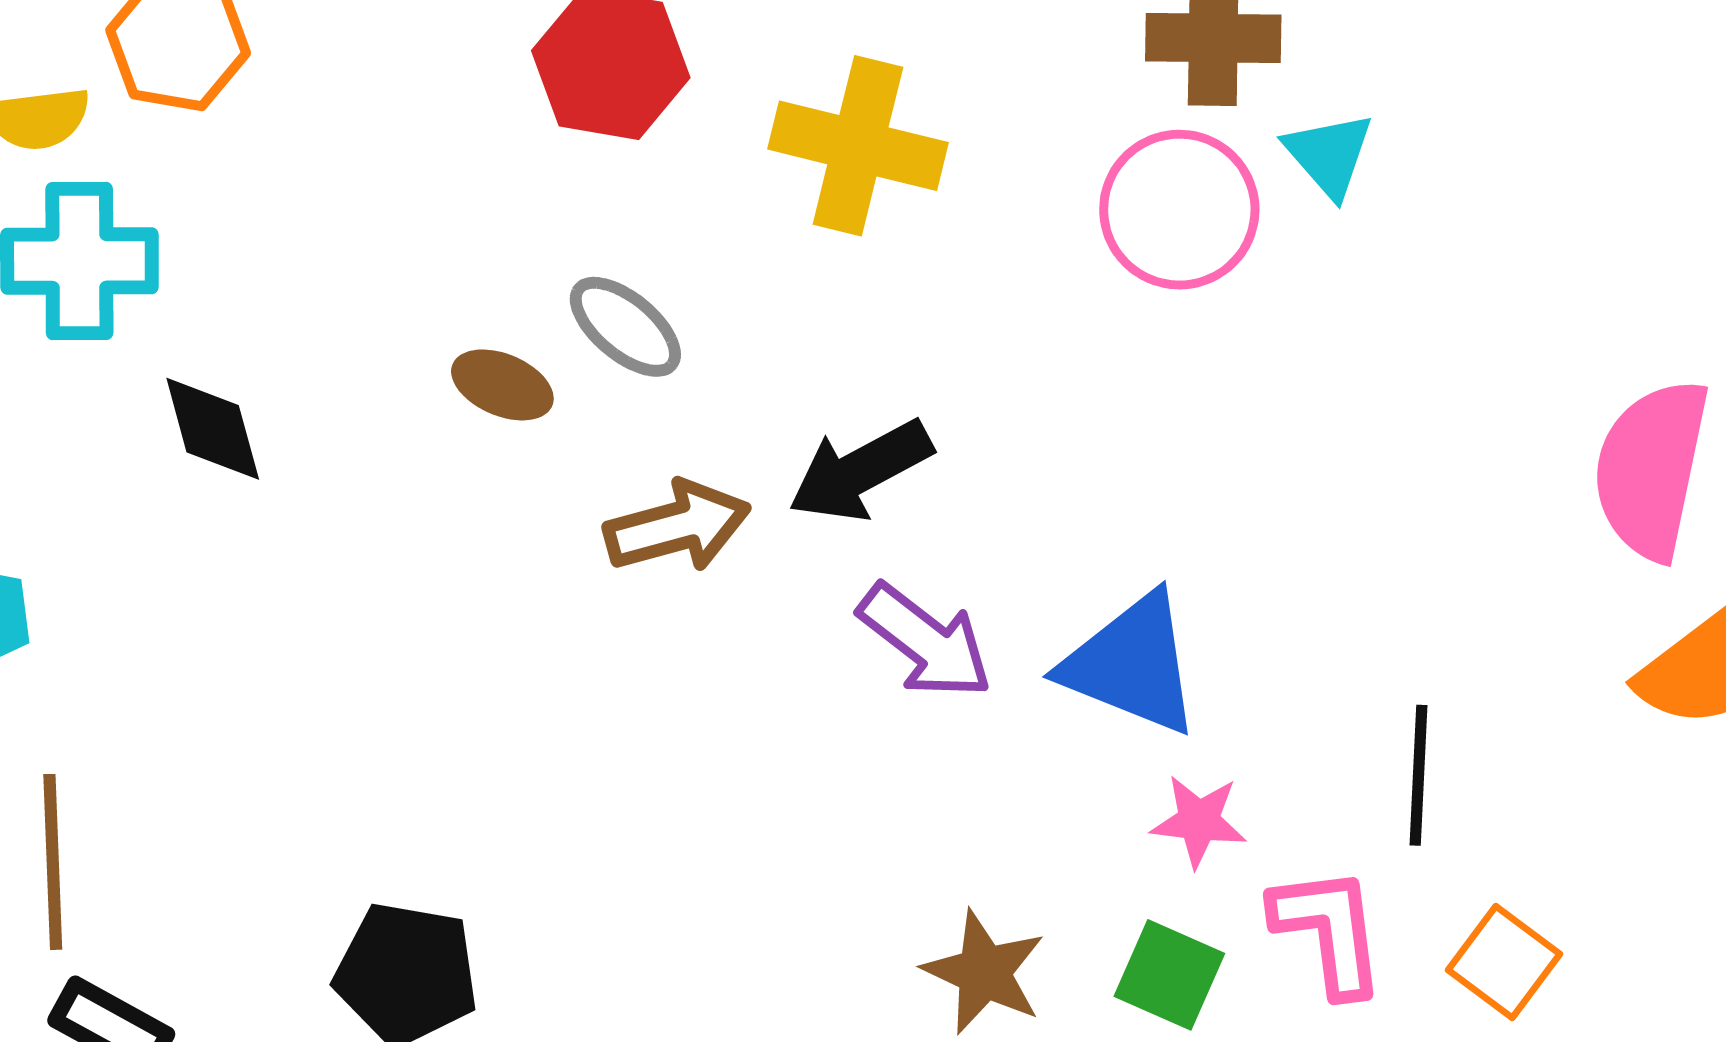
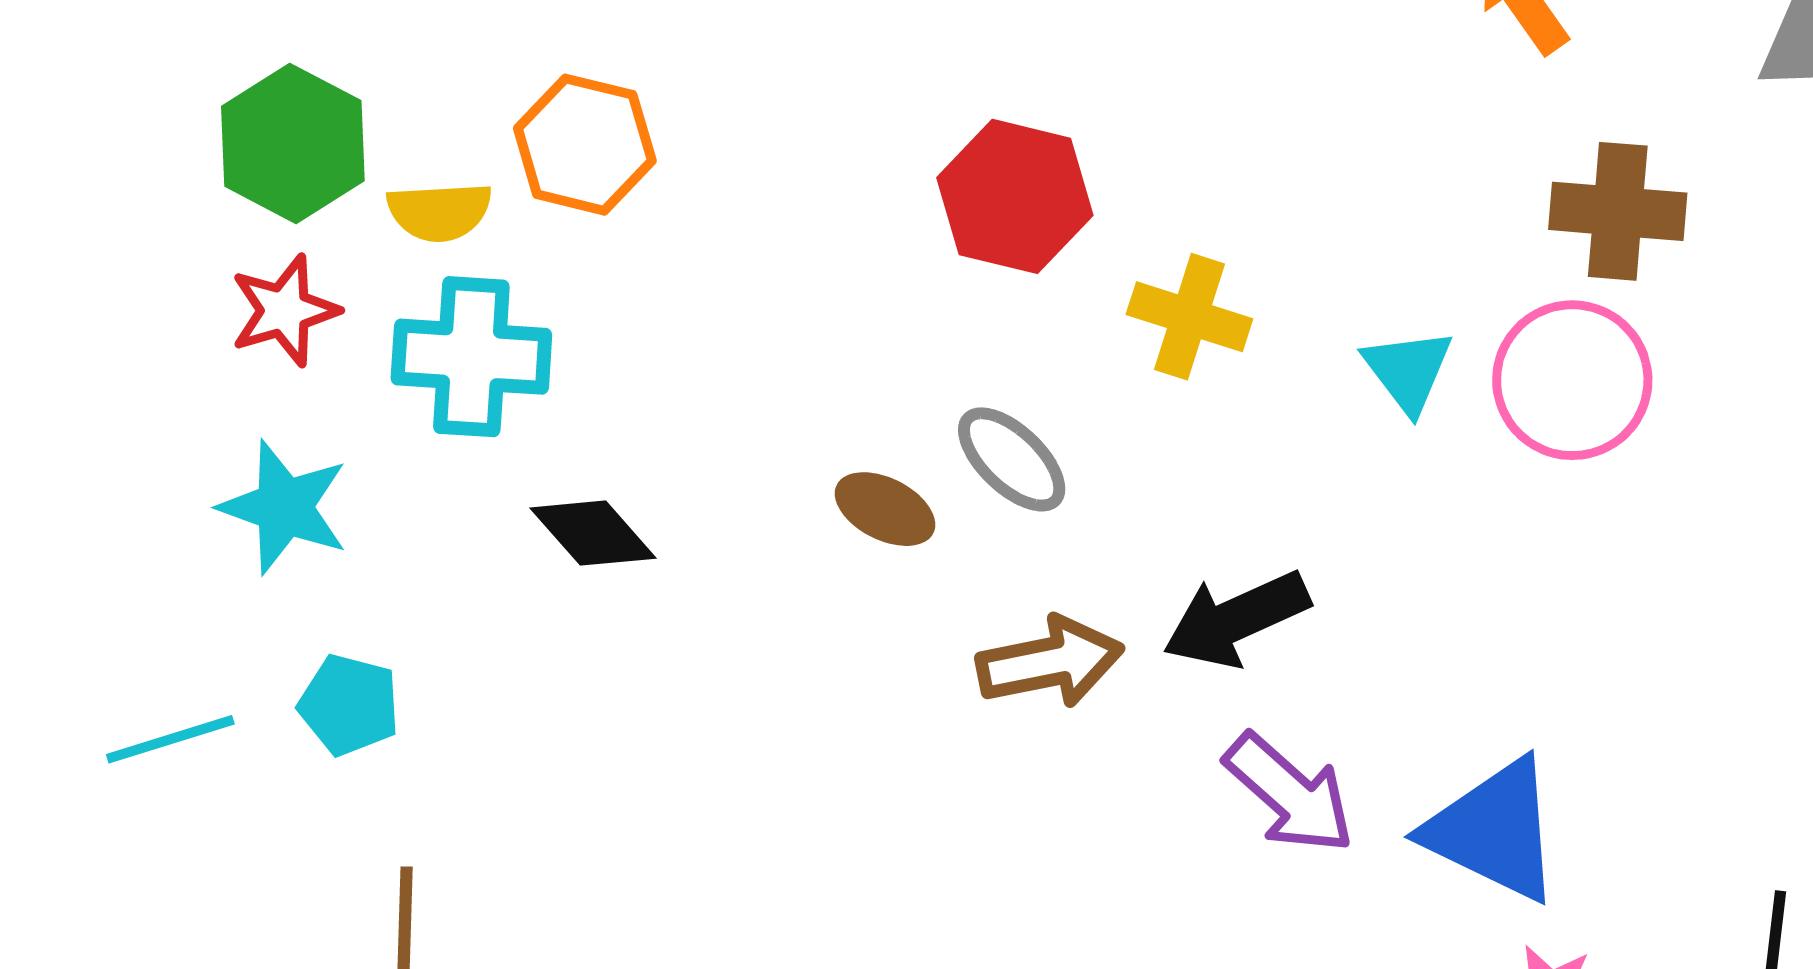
yellow cross: (858, 146) -> (1189, 317), moved, size x0.7
cyan triangle: (1329, 155) -> (1408, 370), moved
black diamond: (213, 429) -> (593, 533), turned -30

